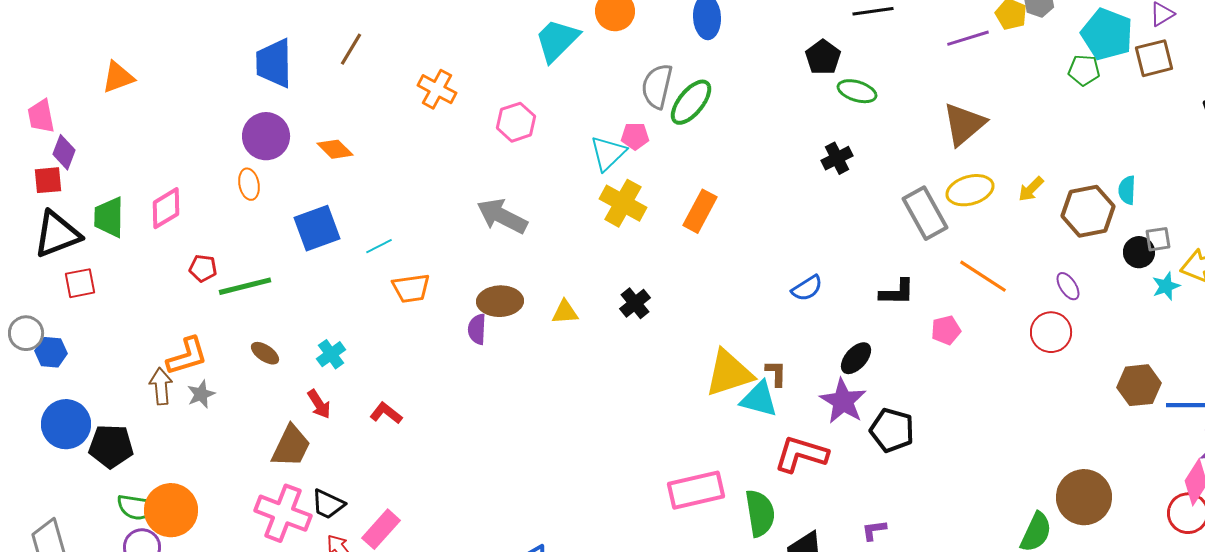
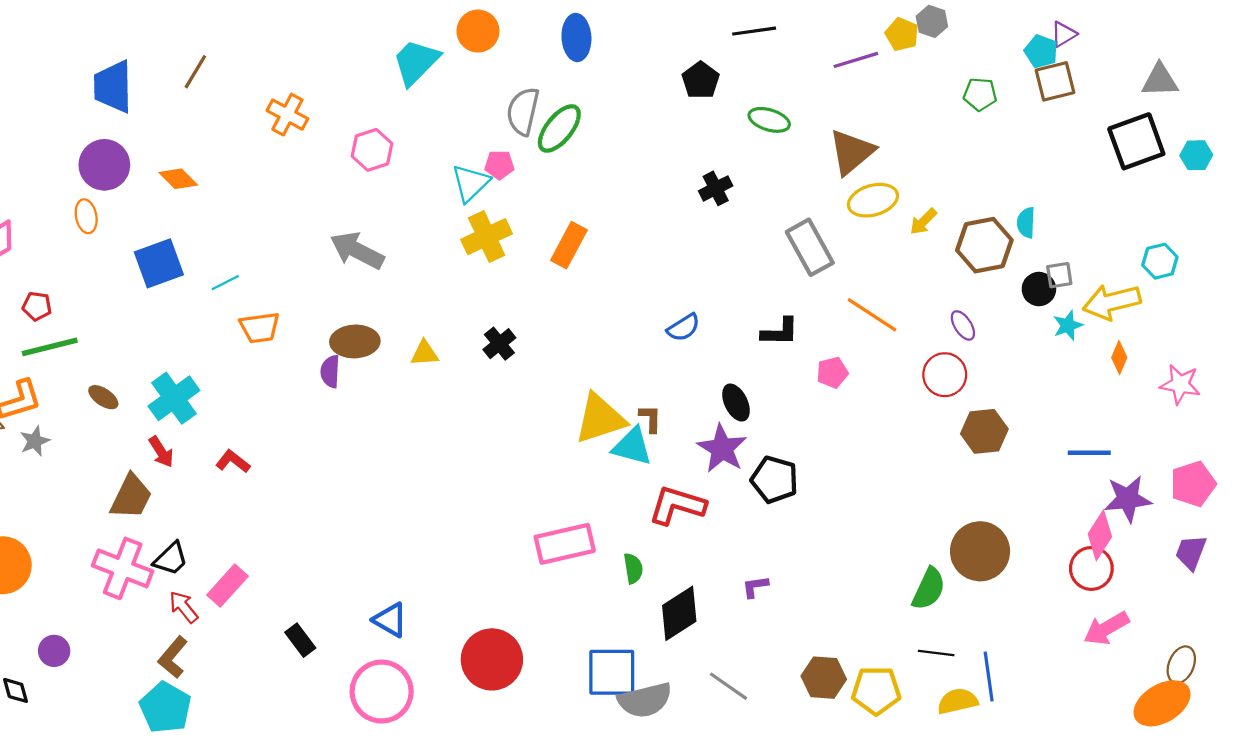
cyan pentagon: (1107, 34) -> (1041, 51), moved, size x0.6
green ellipse: (857, 91) -> (769, 120), moved
yellow ellipse: (970, 190) -> (873, 200), moved
yellow cross: (623, 203) -> (487, 237), turned 36
green line: (245, 286) -> (50, 347), moved
cyan cross: (331, 354) -> (174, 398), size x1.6
black ellipse: (856, 358) -> (736, 403), turned -68
brown hexagon: (1139, 385) -> (984, 431), moved
black trapezoid: (328, 504) -> (171, 559), turned -69
green semicircle: (760, 513) -> (633, 568), size x0.6

